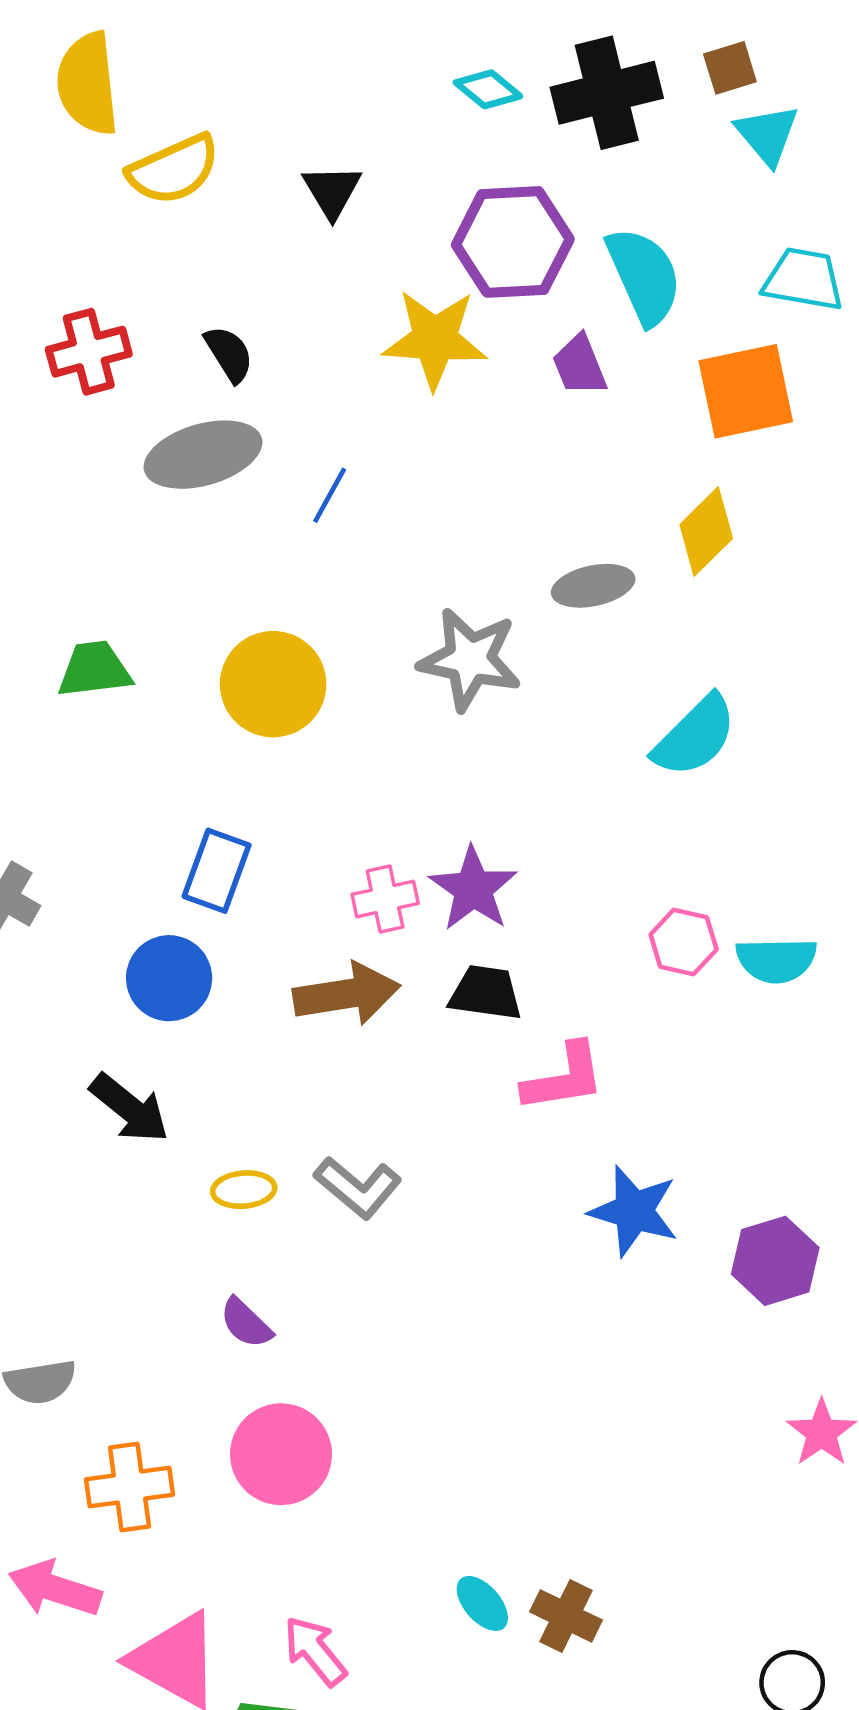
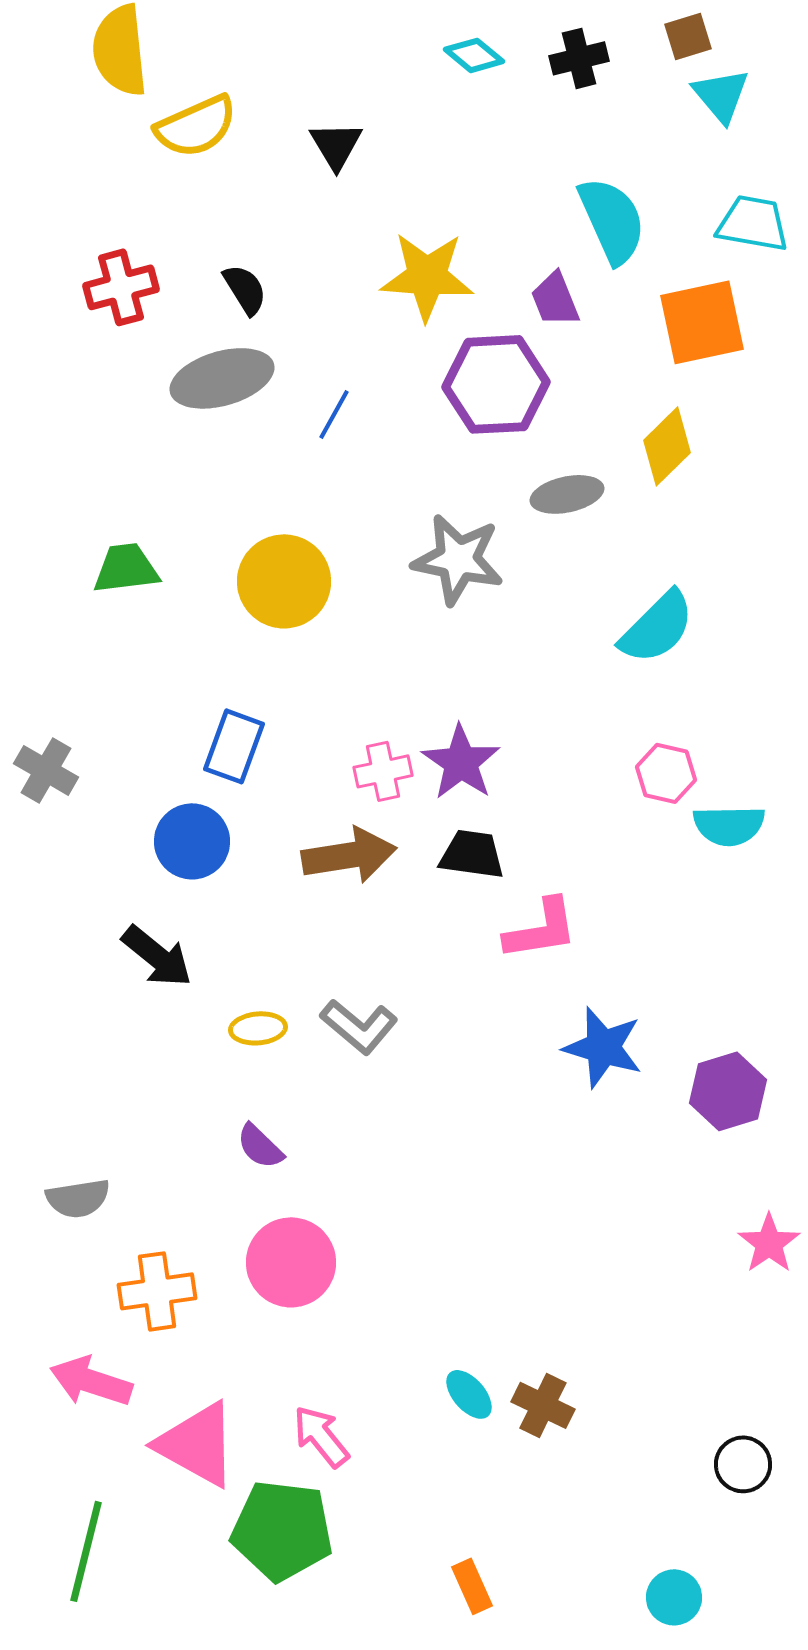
black cross: (607, 93) -> (579, 58), size x0.6
purple hexagon: (513, 242) -> (496, 384), moved
pink hexagon: (684, 942) -> (666, 773), moved

